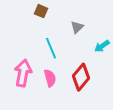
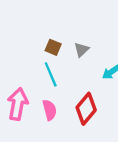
brown square: (41, 11) -> (53, 47), moved

